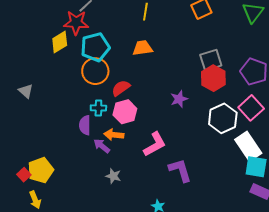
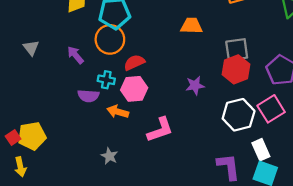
orange trapezoid: (143, 48) -> (191, 26), moved
purple semicircle: (85, 125) -> (88, 96), turned -96
purple arrow: (102, 146) -> (75, 55), moved
white rectangle: (248, 146) -> (261, 150), size x0.7
purple L-shape: (180, 170) -> (228, 167), moved

